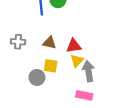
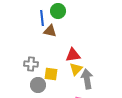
gray cross: (18, 42) -> (31, 64), moved
brown triangle: (50, 43) -> (50, 31), moved

